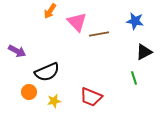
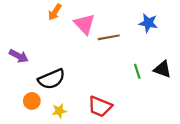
black triangle: (144, 52) -> (162, 69), moved, turned 48
green line: (134, 78) -> (137, 71), moved

